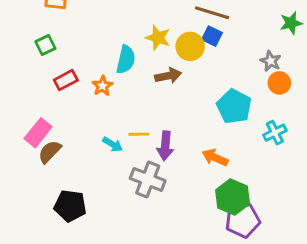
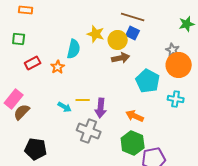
green square: (45, 45) -> (19, 39), turned 32
brown arrow: (168, 76) -> (121, 58), moved
orange circle: (279, 83) -> (179, 65), size x1.6
cyan cross: (275, 133) -> (176, 99), turned 35
green hexagon: (233, 197) -> (133, 143), moved

